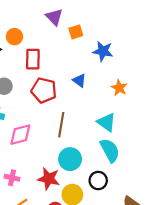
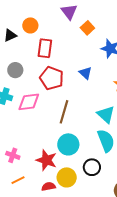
orange square: (76, 32) -> (87, 28), turned -32
pink diamond: (20, 135) -> (29, 102), moved

